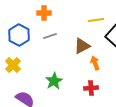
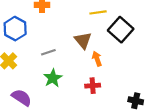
gray line: (50, 36) -> (48, 52), moved
brown triangle: (82, 46) -> (83, 40), turned -42

